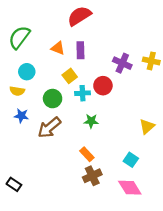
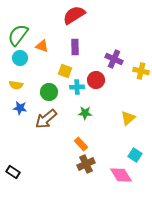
orange triangle: (58, 48) -> (42, 46), moved
yellow cross: (151, 61) -> (141, 71), moved
cyan circle: (27, 72) -> (20, 58), moved
yellow square: (70, 76) -> (65, 71), turned -32
yellow triangle: (147, 126) -> (128, 118), moved
cyan square: (131, 160) -> (135, 155), moved

